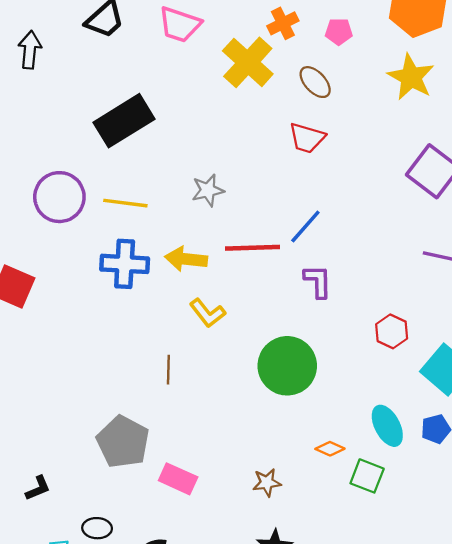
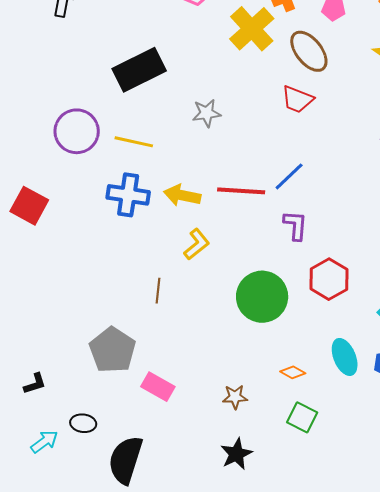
brown ellipse: (315, 82) -> (309, 51), size x1.4
gray star: (208, 190) -> (206, 113), moved
yellow L-shape: (207, 313) -> (197, 244), turned -96
red hexagon: (392, 331) -> (329, 279), moved, size x1.4
green square: (367, 476) -> (302, 417), moved

